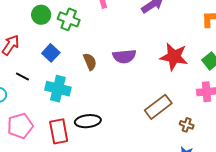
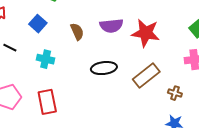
red star: (174, 57) -> (146, 33), moved
cyan cross: (58, 89) -> (46, 59), size x0.7
black ellipse: (88, 121) -> (104, 68), moved

